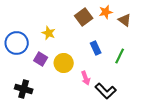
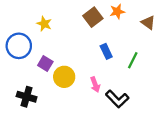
brown triangle: (125, 20) -> (148, 23), moved
yellow star: (49, 33) -> (44, 24), moved
yellow circle: (64, 63) -> (64, 77), moved

